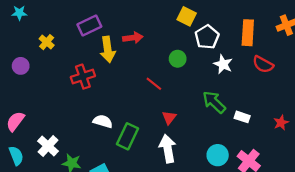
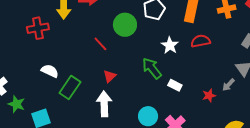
green circle: (178, 59) -> (125, 25), size x1.5
white star: (223, 64) -> (170, 45), moved
red semicircle: (263, 64) -> (201, 41), turned 132

